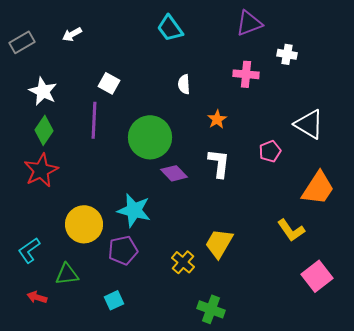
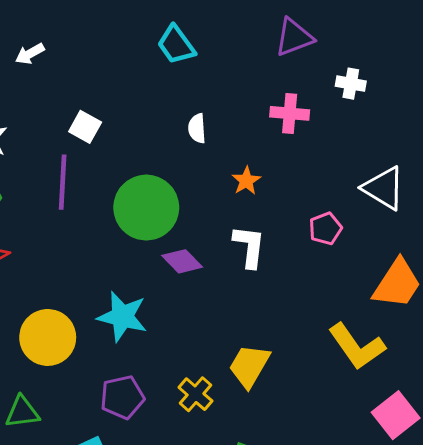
yellow L-shape: (291, 230) -> (357, 346), size x1.4
purple pentagon: (123, 250) -> (122, 397), moved

